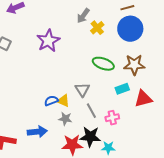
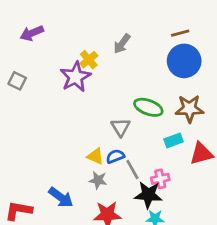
yellow cross: (97, 28) -> (89, 60), moved
gray triangle: (82, 90) -> (121, 127), moved
blue semicircle: (51, 101) -> (115, 156), moved
blue arrow: (37, 132) -> (61, 197), turned 42
black star: (90, 137) -> (148, 195), moved

